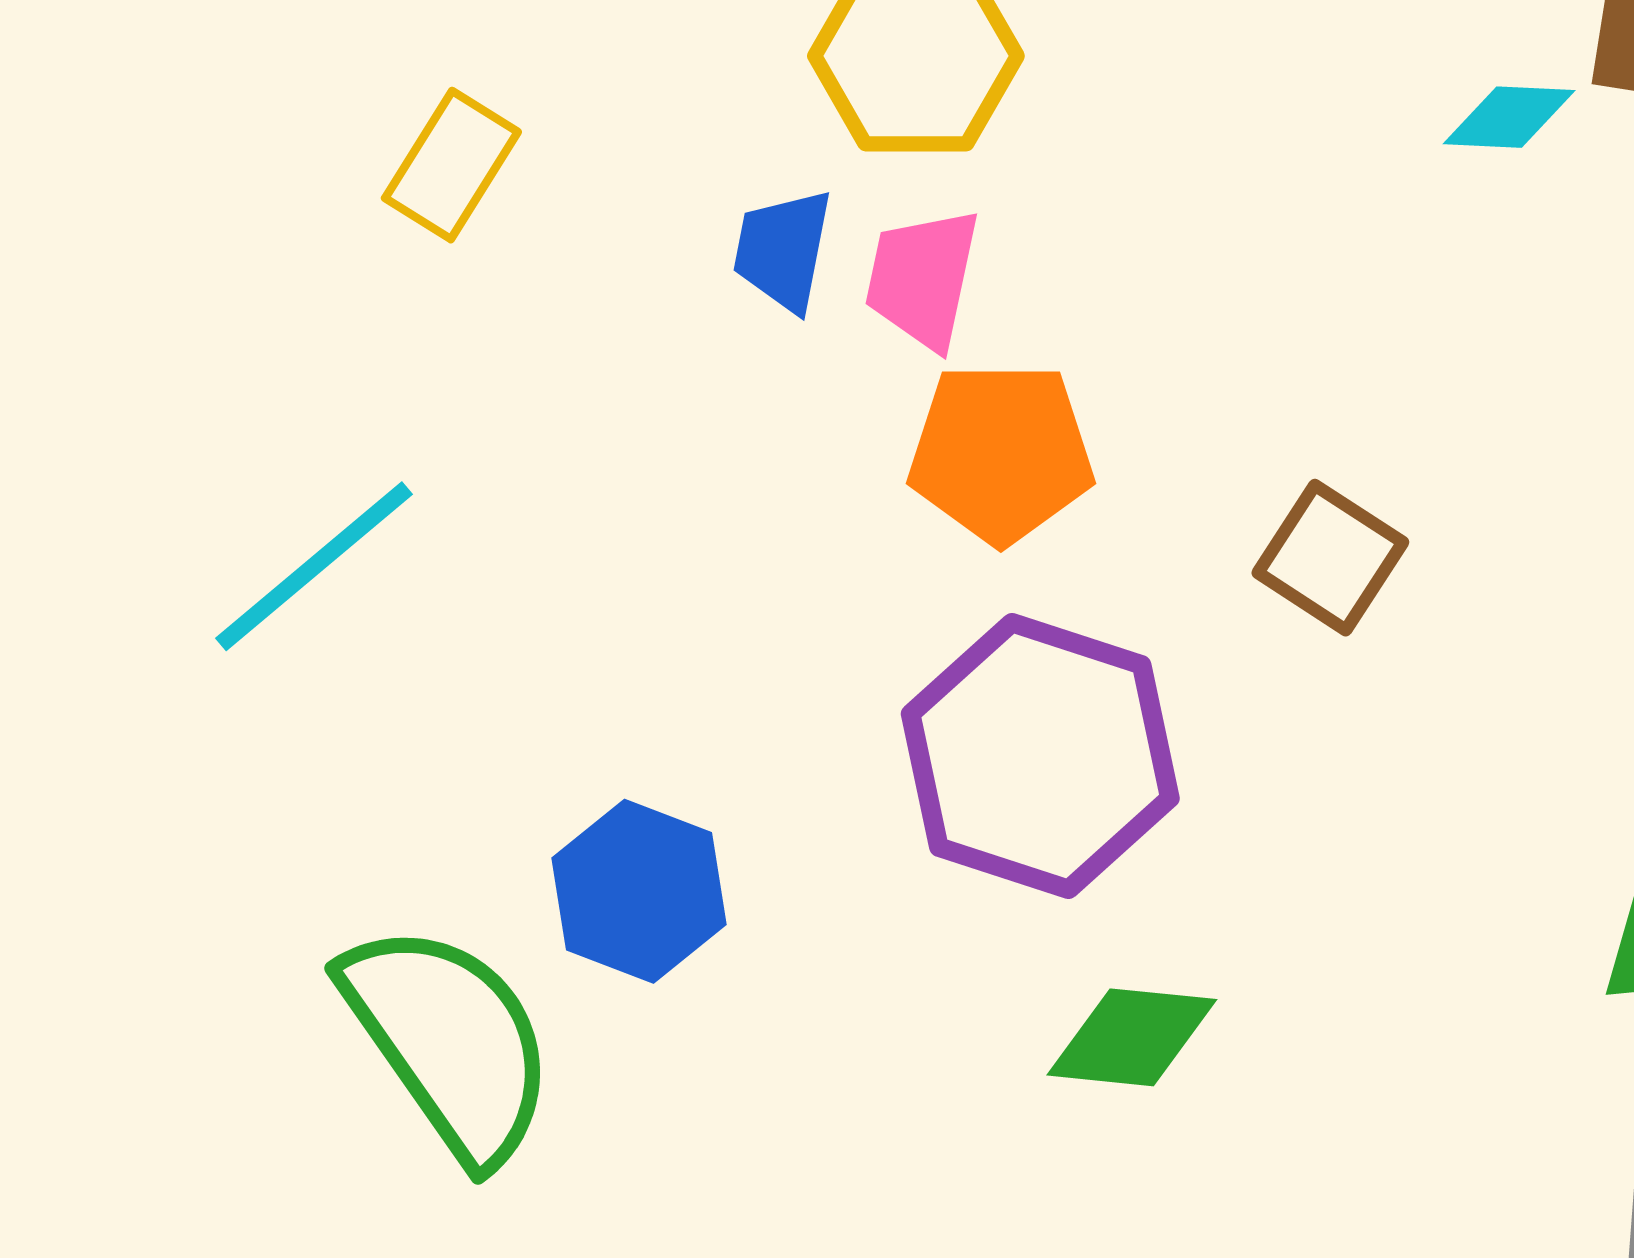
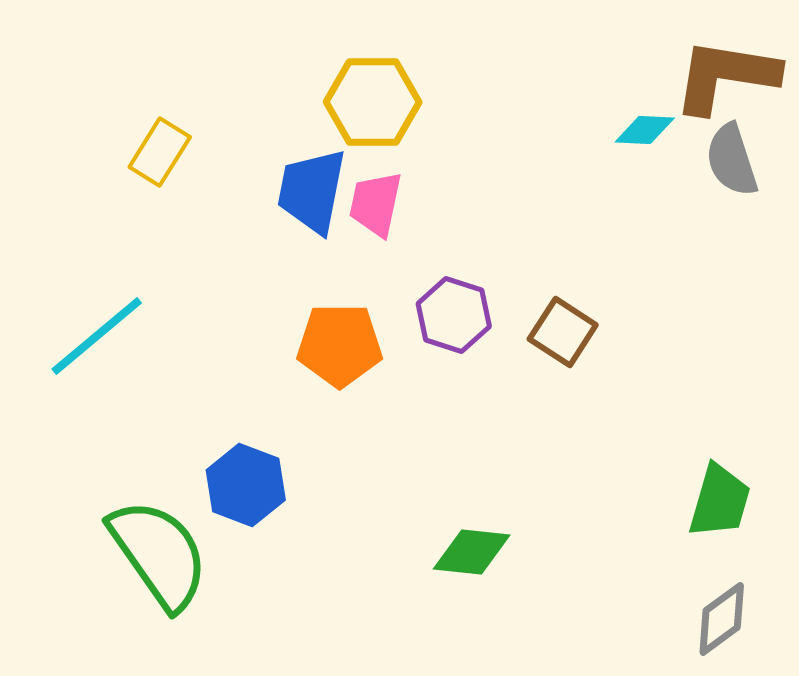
blue trapezoid: (783, 250) -> (312, 191), size x1.5
orange pentagon: (1001, 453) -> (340, 345), moved
purple hexagon: (1040, 756) -> (454, 315), moved, size x0.6

